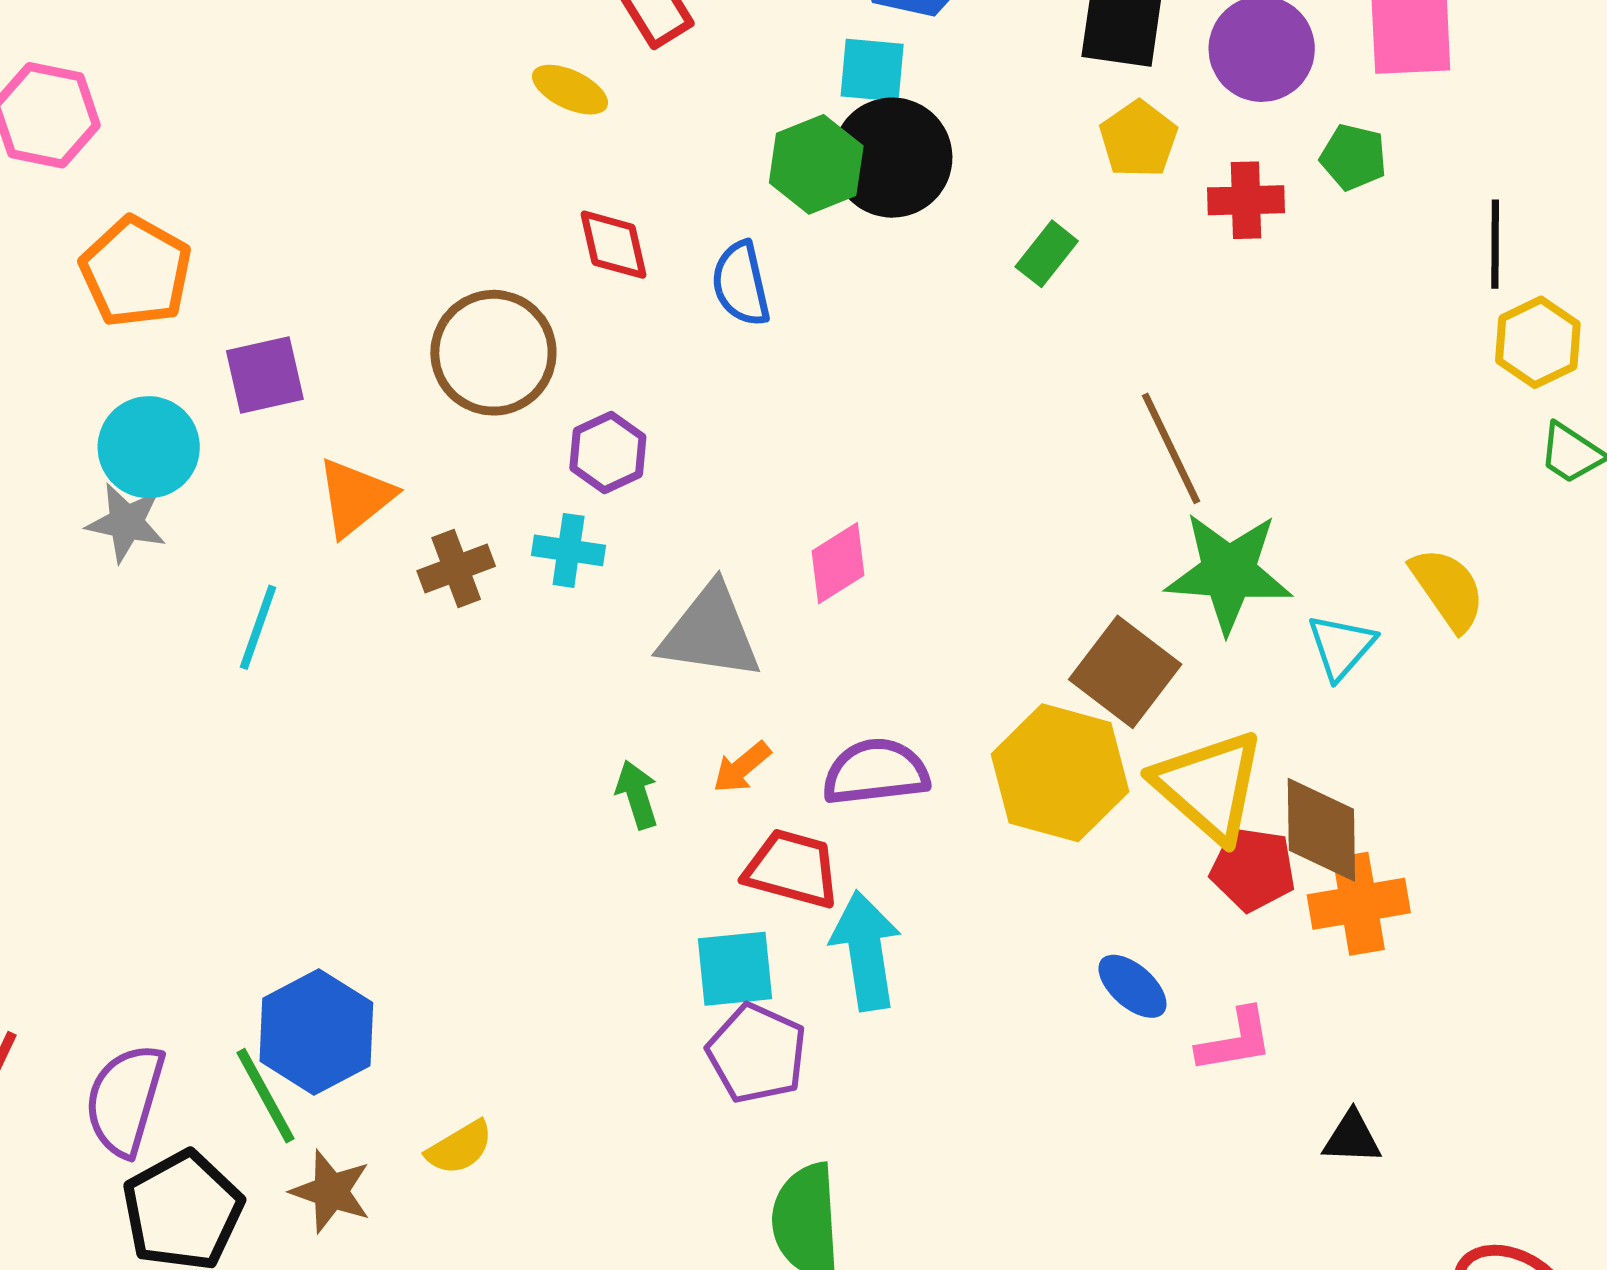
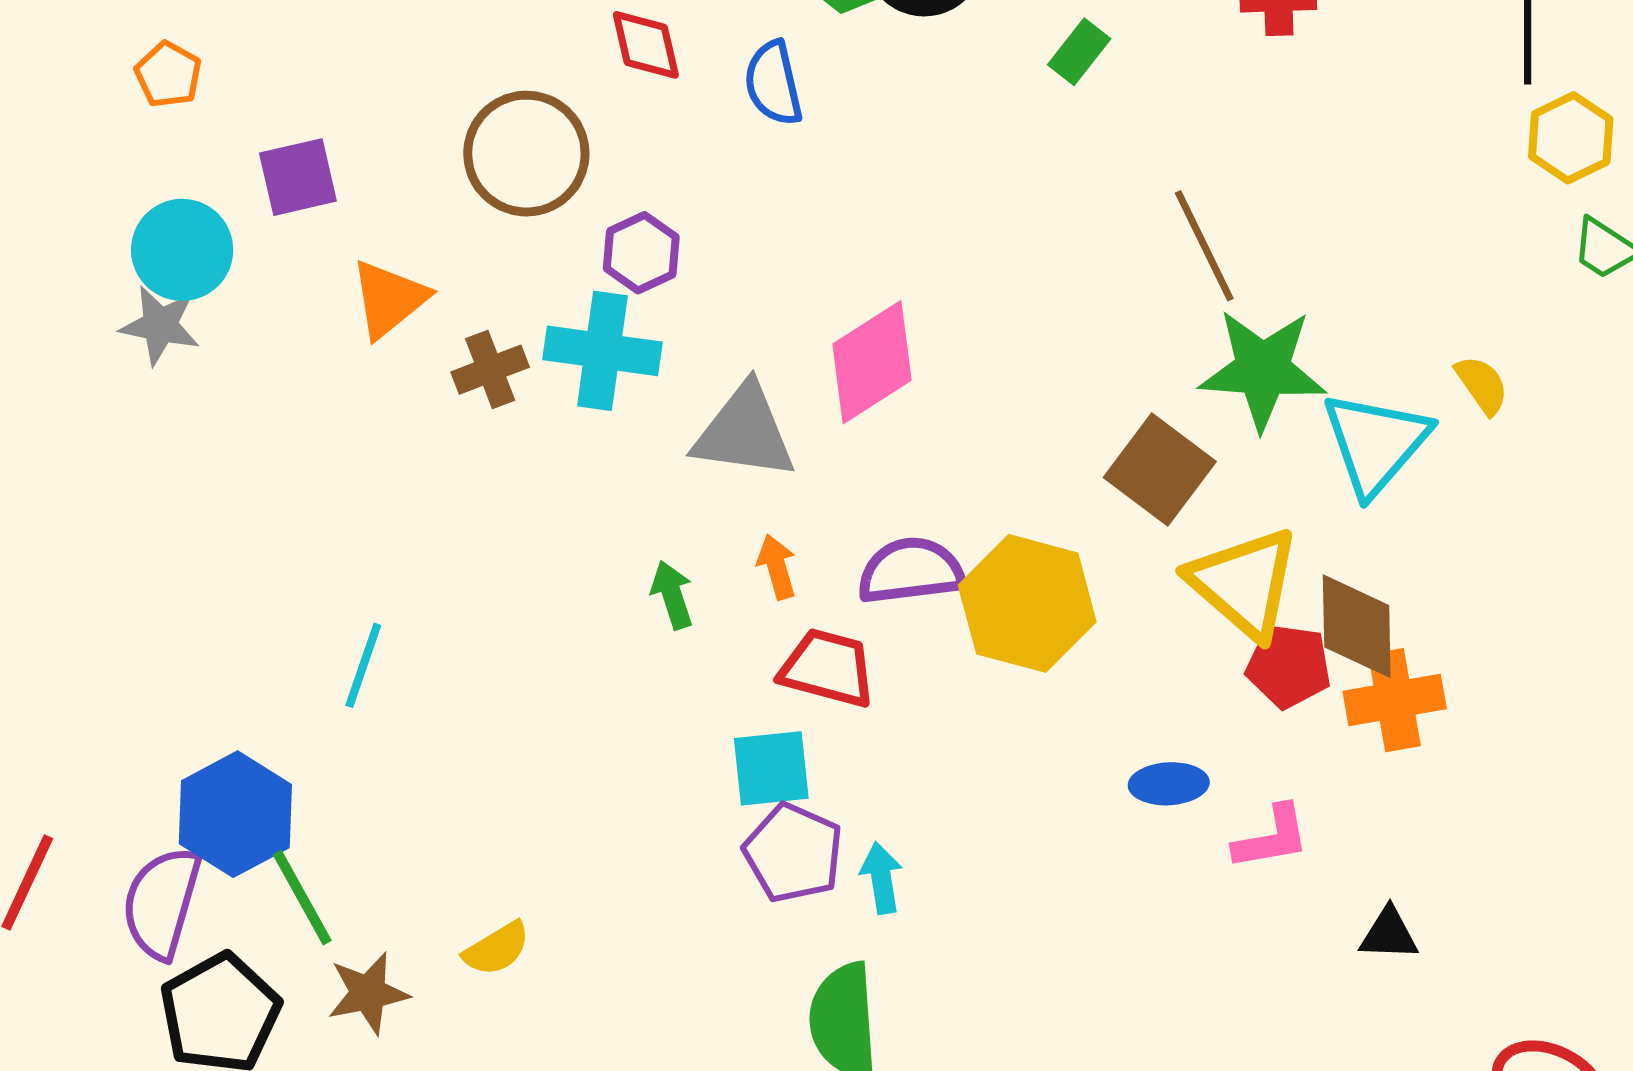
orange pentagon: (136, 272) -> (168, 75), size x0.6
cyan cross: (569, 550) -> (602, 351), size x1.6
pink diamond: (838, 563) -> (872, 362), size x1.5
yellow semicircle: (1448, 589) -> (1482, 385), size x0.7
cyan line: (258, 627) -> (363, 665), moved
cyan triangle: (1341, 647) -> (1376, 443), size x1.6
orange arrow: (742, 767) -> (777, 567), turned 114
yellow hexagon: (1060, 773) -> (1027, 603), moved
cyan arrow: (866, 951) -> (881, 878), moved, size x0.6
blue ellipse: (1132, 986) -> (1169, 784), turned -44
blue hexagon: (316, 1032) -> (235, 814), moved
brown star: (331, 1191) -> (368, 993), turned -30

